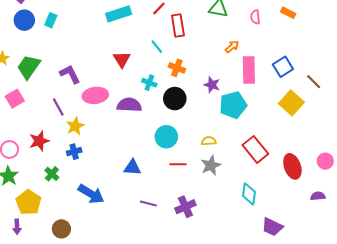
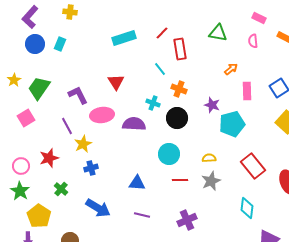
red triangle: (122, 59) -> (116, 82), moved
pink rectangle: (249, 70) -> (247, 91), size x0.7
blue cross: (74, 152) -> (91, 168), moved
purple line: (148, 203) -> (142, 215), moved

